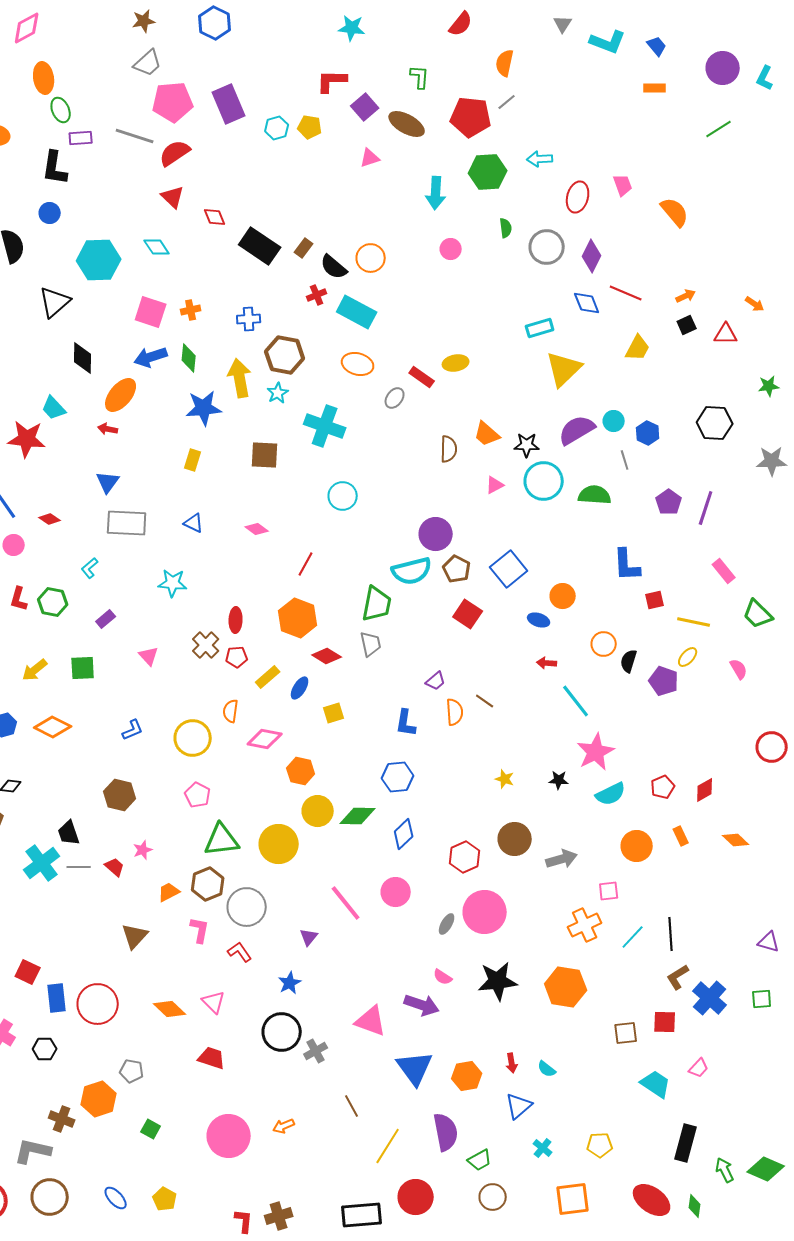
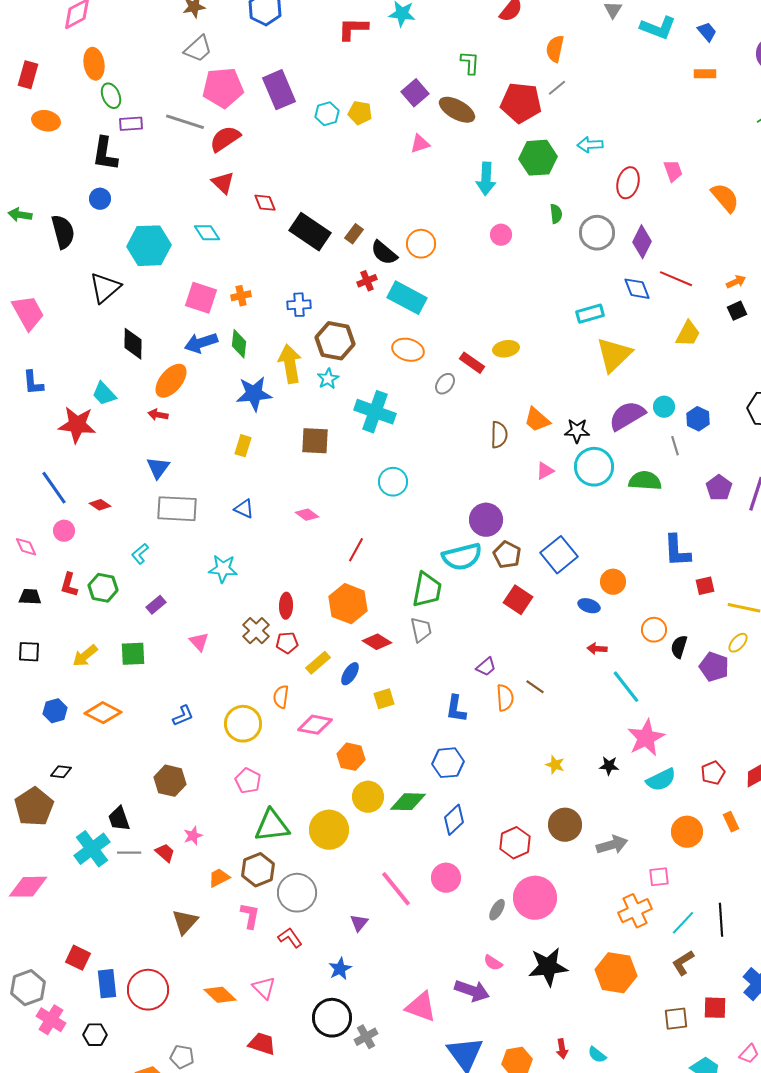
red L-shape: (332, 81) -> (353, 29), moved
brown L-shape: (678, 977) -> (683, 963), moved

